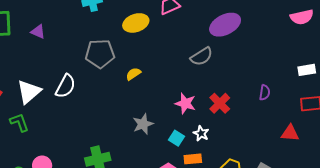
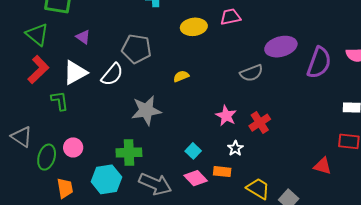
purple triangle: (38, 32) -> (83, 37), moved
gray pentagon: (100, 54) -> (137, 49), moved
purple semicircle: (265, 92) -> (319, 63), moved, size x2.0
gray star: (143, 124) -> (146, 110), moved, size x1.4
cyan square: (176, 138) -> (193, 151), moved

